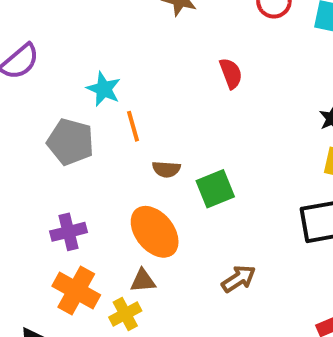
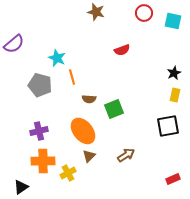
red semicircle: (231, 73) -> (122, 50), turned 91
brown triangle: (143, 281) -> (89, 156), moved, turned -40
orange cross: (76, 290) -> (43, 161), turned -30

